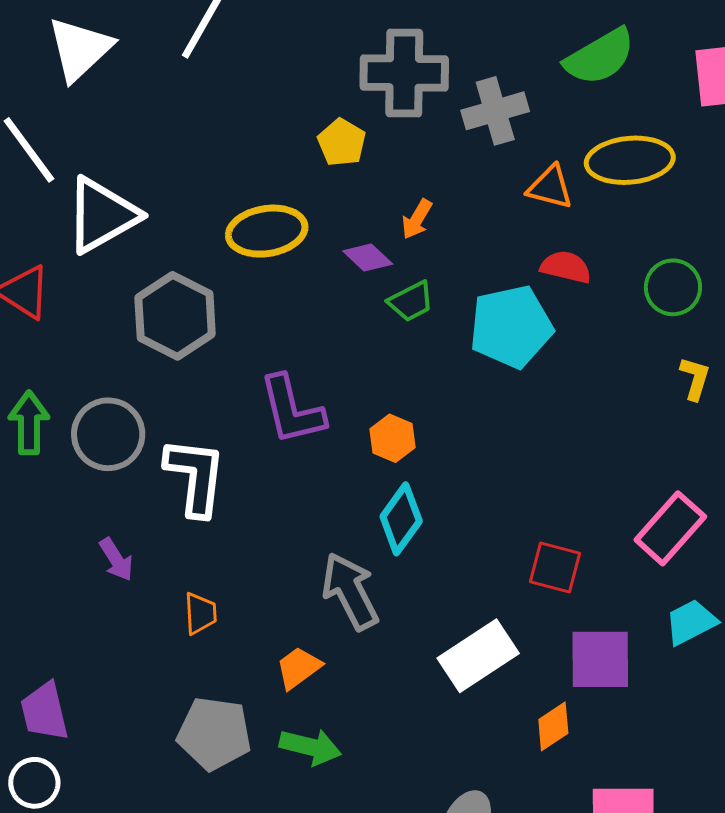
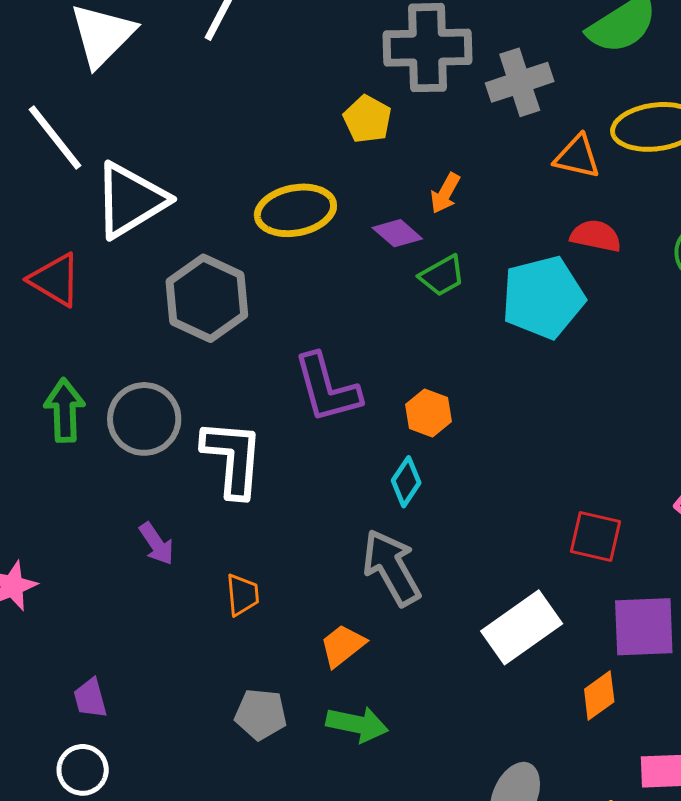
cyan diamond: (401, 519) -> (406, 482), moved, size x0.7
purple trapezoid: (45, 712) -> (90, 698), size x0.7
gray pentagon: (214, 733) -> (261, 714), size x0.7

